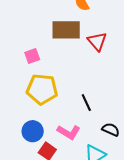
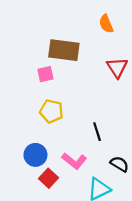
brown rectangle: (66, 30) -> (64, 50), moved
yellow pentagon: (42, 89) -> (51, 111), size x0.7

